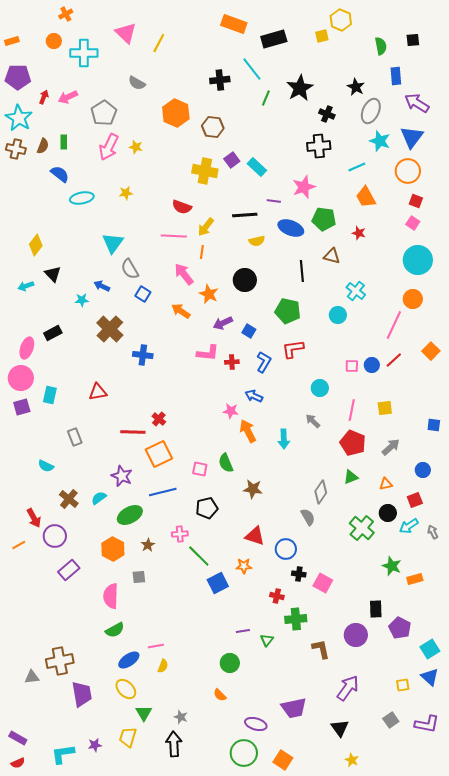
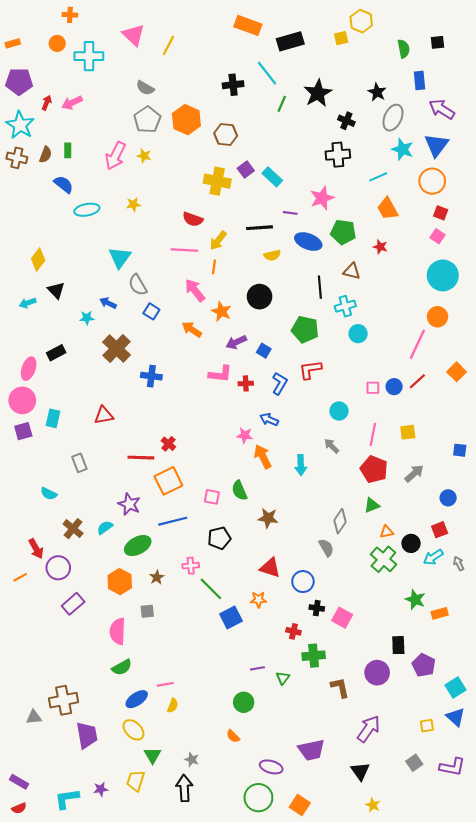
orange cross: (66, 14) -> (70, 15), turned 32
gray pentagon: (104, 113) -> (147, 120), moved
cyan cross: (356, 291) -> (345, 306), moved, turned 36
orange triangle: (386, 484) -> (387, 532), moved

